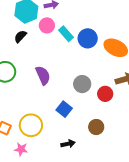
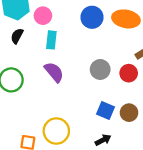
cyan rectangle: (66, 34) -> (51, 40), moved, turned 63
blue square: (64, 109) -> (105, 111), moved

